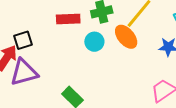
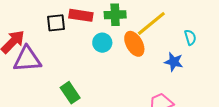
black square: (23, 40) -> (56, 23), moved

